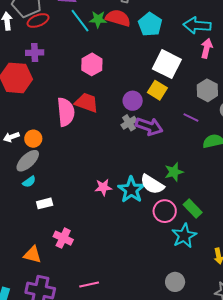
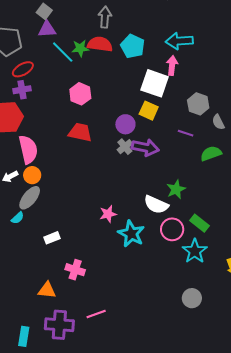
red ellipse: (38, 20) -> (23, 69), moved
pink arrow: (207, 48) -> (172, 65), moved
pink semicircle: (66, 112) -> (28, 149), moved
cyan semicircle: (29, 182) -> (18, 218), moved
cyan star: (131, 190) -> (131, 234), moved
pink line: (89, 285) -> (96, 314), moved

